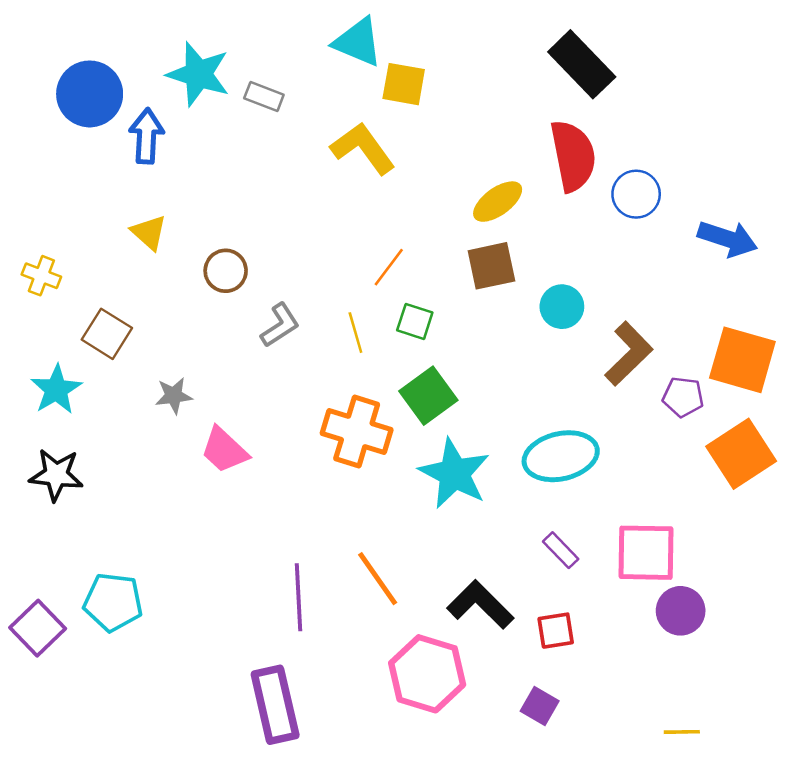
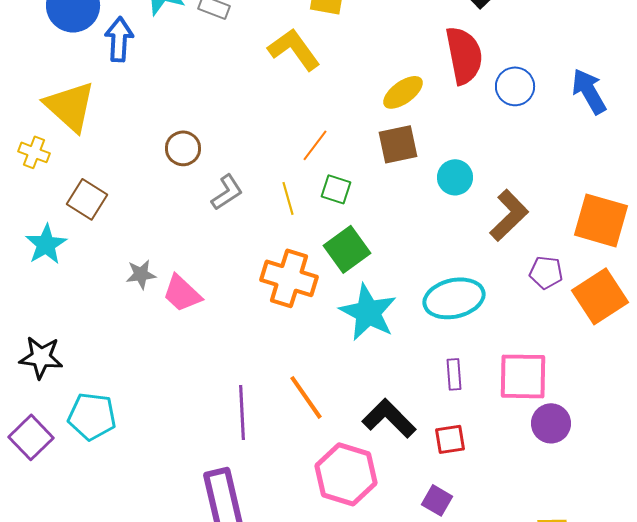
yellow triangle: (149, 232) -> (70, 106), moved, size x1.8
blue arrow: (728, 239) -> (589, 91), moved, turned -138
gray star: (174, 396) -> (141, 274), moved
purple pentagon: (683, 397) -> (546, 272), moved
black star: (56, 475) -> (41, 357), moved
purple rectangle: (561, 550) -> (454, 374), turned 40

